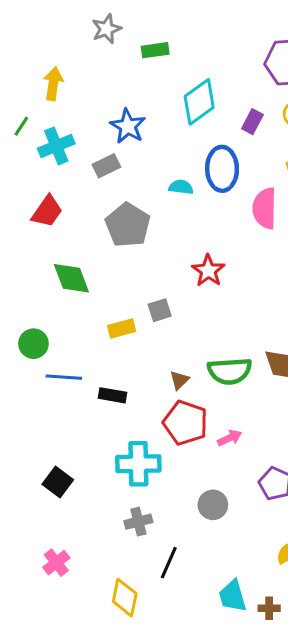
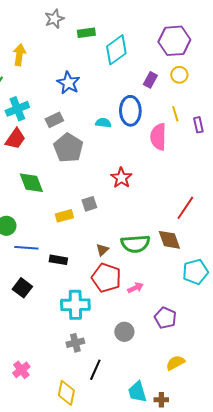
cyan diamond: (199, 102) -> (116, 50), moved
cyan cross: (56, 146) -> (17, 109), moved
gray rectangle: (106, 166) -> (54, 120), moved
black square: (58, 482) -> (22, 288), moved

